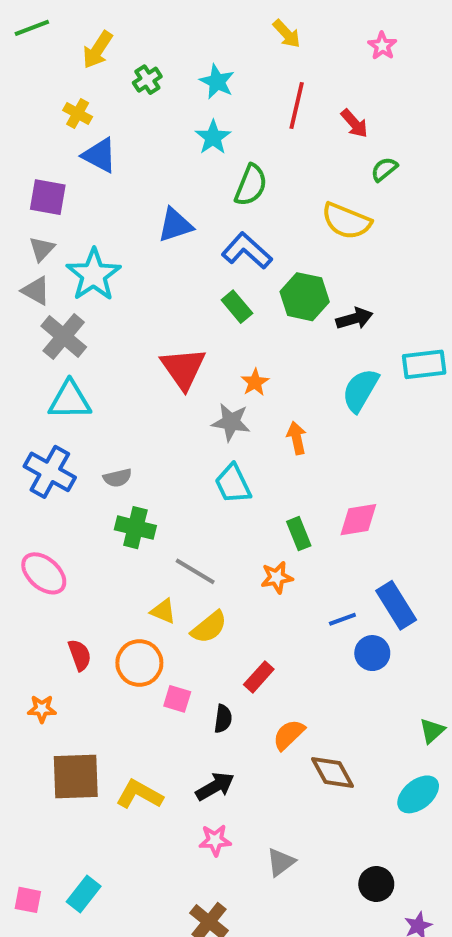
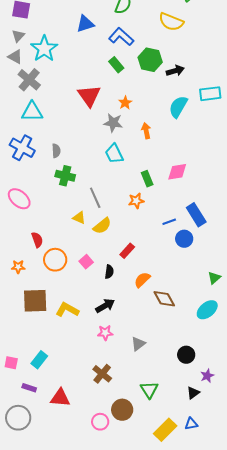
gray semicircle: (117, 478) -> (56, 151), turned -80
gray line: (195, 571) -> (95, 198), turned 35
orange circle: (139, 663) -> (55, 260), moved
pink square: (177, 699) -> (86, 262), turned 32

